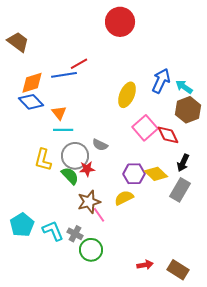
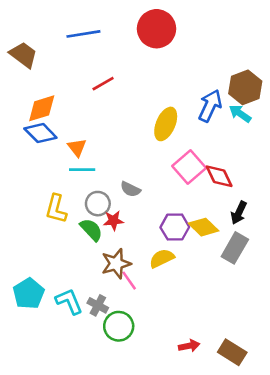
blue line: (64, 75) -> (83, 34), moved
brown hexagon: (188, 110) -> (245, 87), moved
gray circle: (75, 156) -> (98, 204), size x0.7

